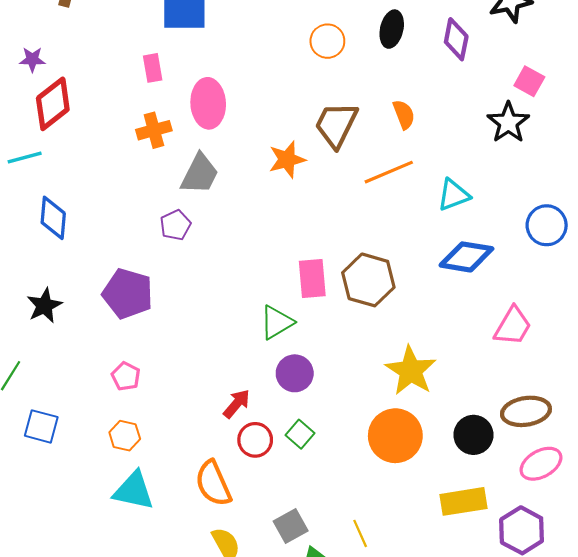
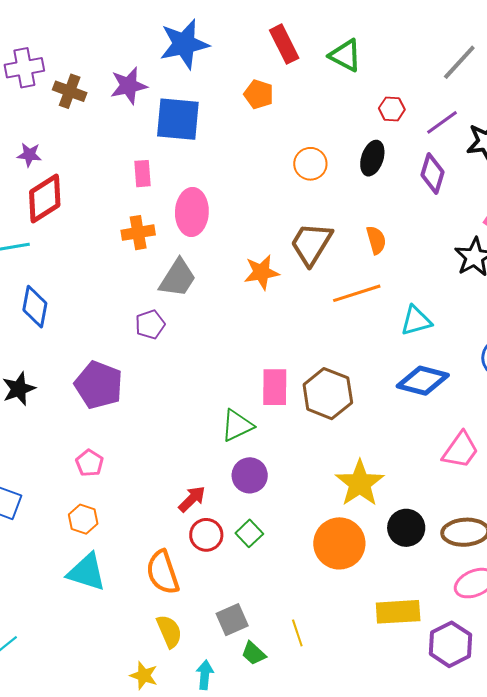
black circle: (473, 435) -> (406, 528), moved

